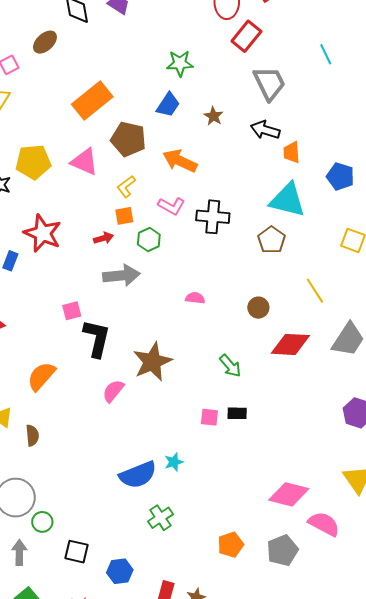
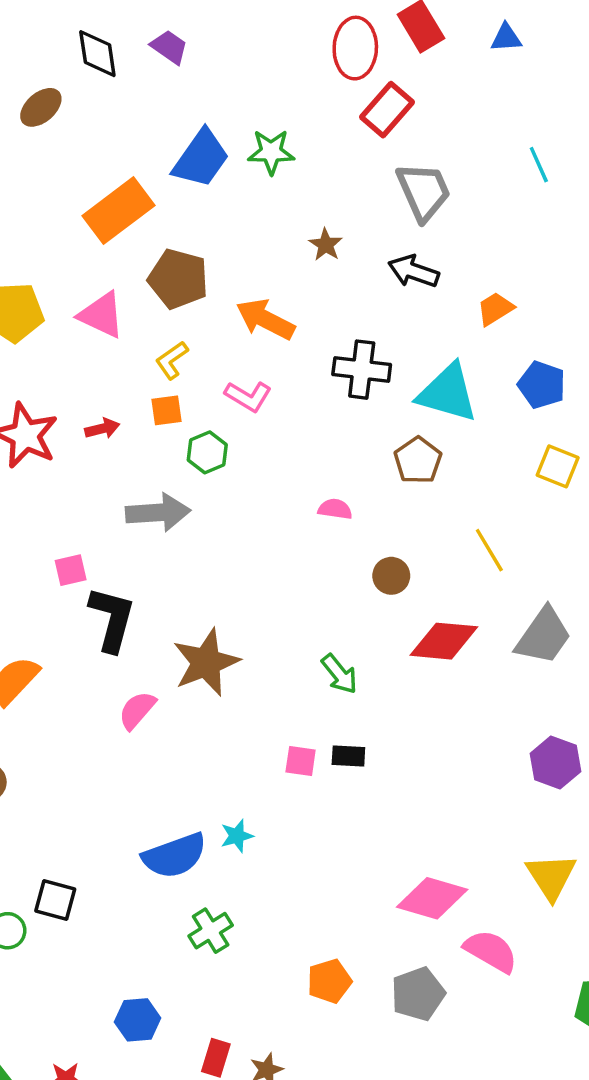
cyan line: (326, 54) -> (539, 165), moved
blue trapezoid: (168, 105) -> (201, 158), moved, size x1.4
orange trapezoid: (292, 152) -> (495, 309), moved, turned 60
blue pentagon: (340, 176) -> (542, 385), moved
black cross: (213, 217) -> (362, 370), moved
red arrow: (103, 238) -> (102, 429), moved
pink semicircle: (195, 298) -> (335, 509), moved
black square: (77, 552) -> (55, 900), moved

